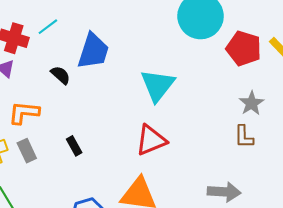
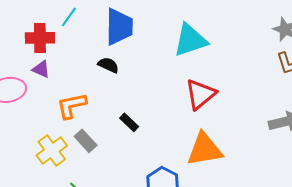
black semicircle: (61, 75) -> (108, 65), moved
cyan triangle: (158, 85) -> (190, 40), turned 51

